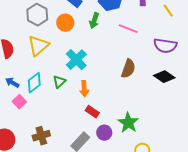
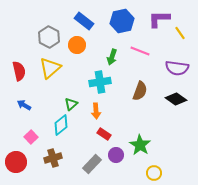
green arrow: (94, 21) -> (112, 57), moved
cyan cross: (76, 60) -> (100, 82), moved, turned 35
cyan diamond: (34, 83) -> (61, 125), moved
pink square: (19, 102) -> (31, 137), moved

